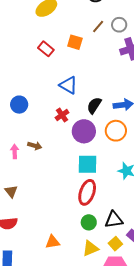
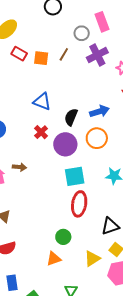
brown line: (98, 26) -> (64, 54), moved
red rectangle: (46, 49) -> (19, 54), moved
green circle: (89, 222) -> (63, 237), moved

